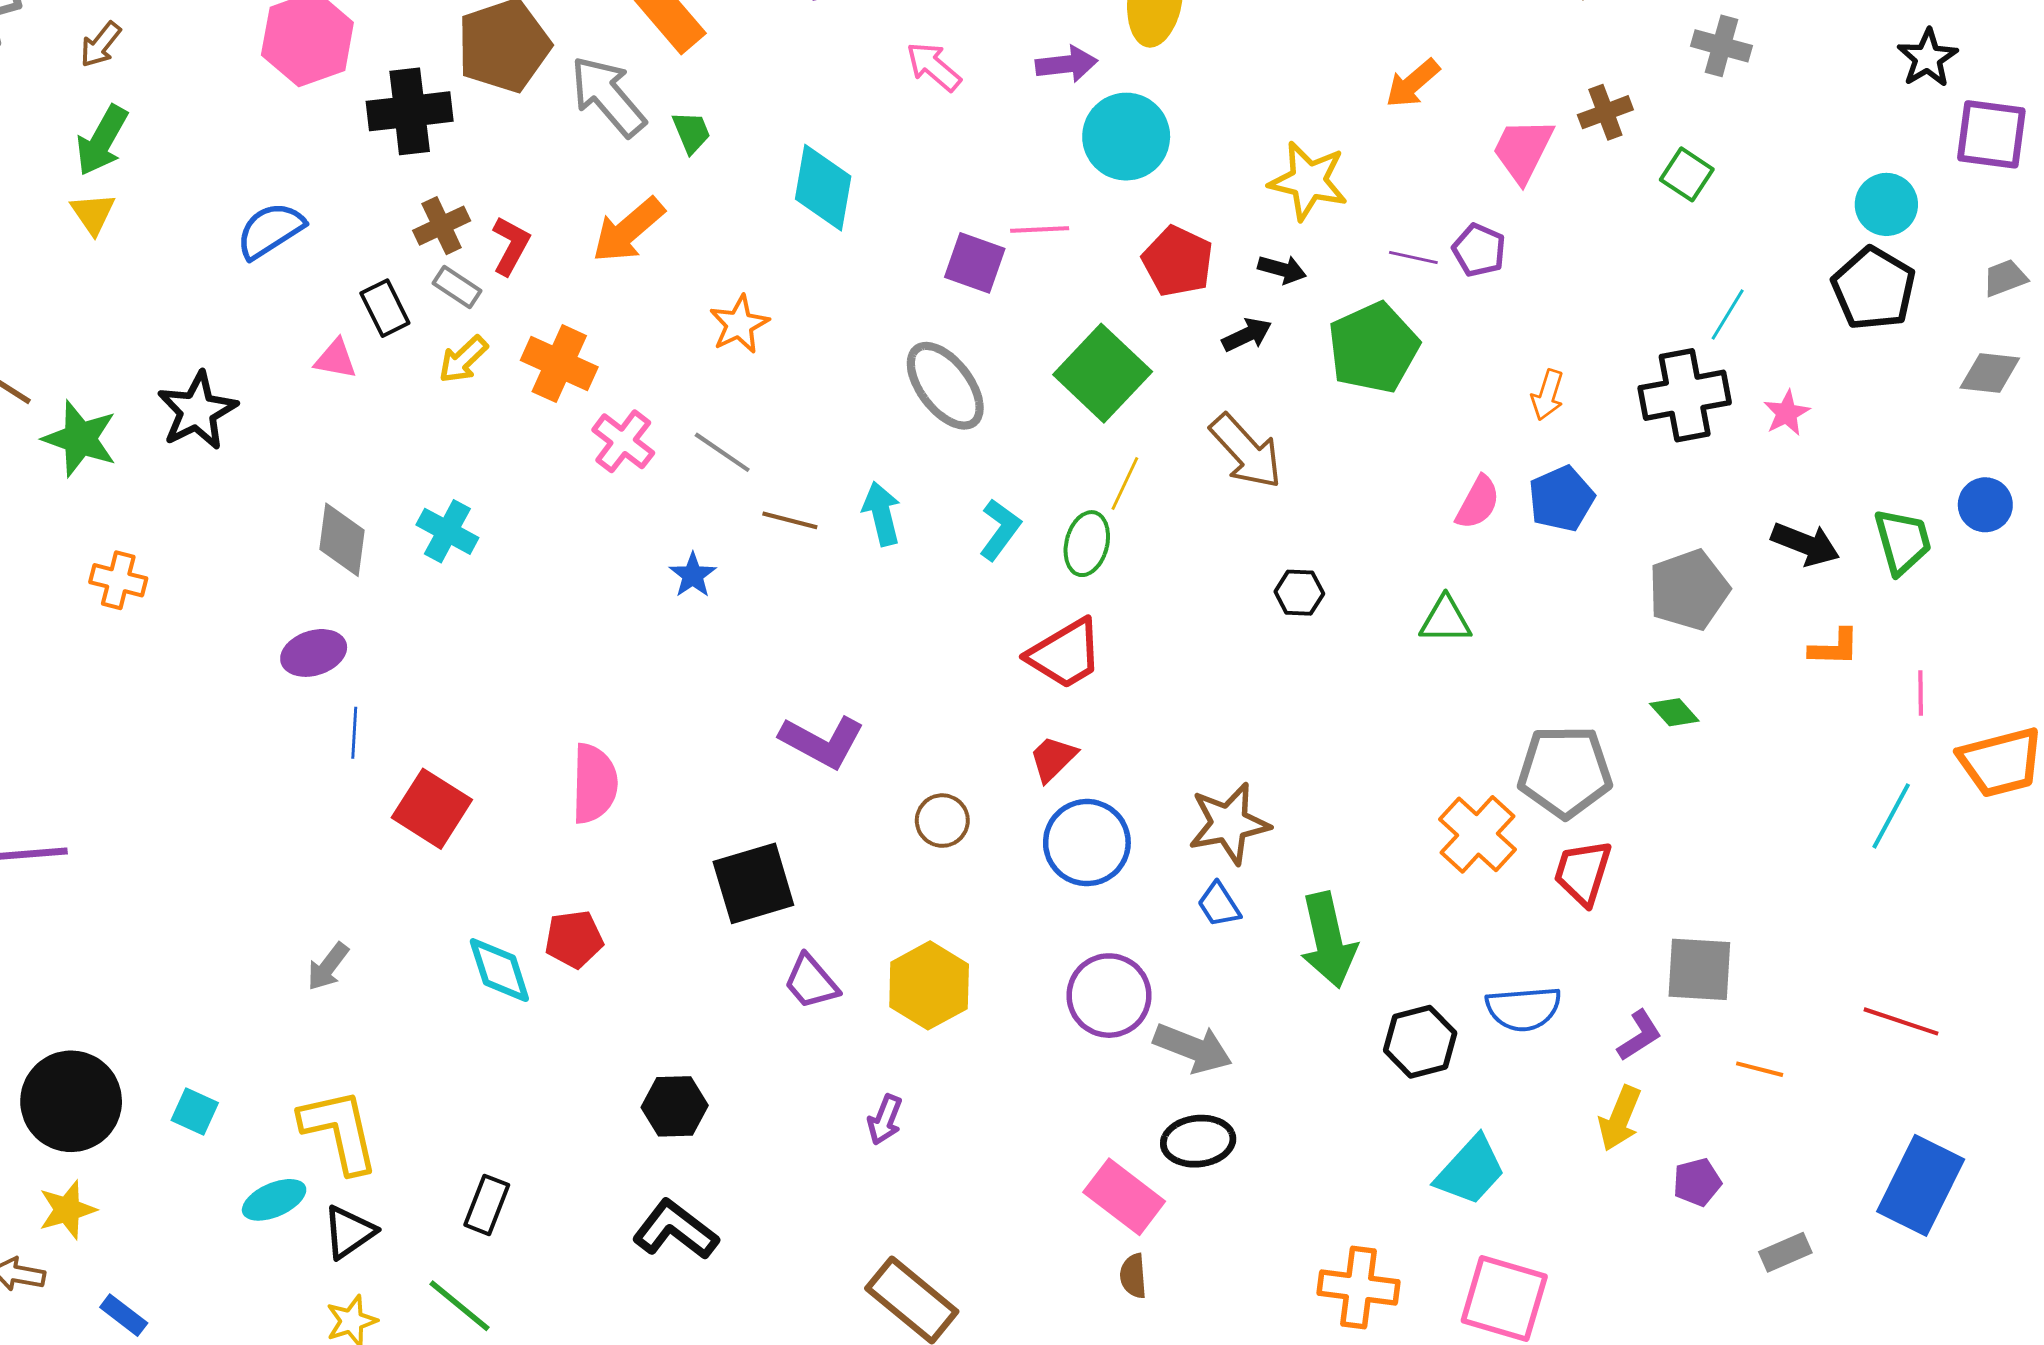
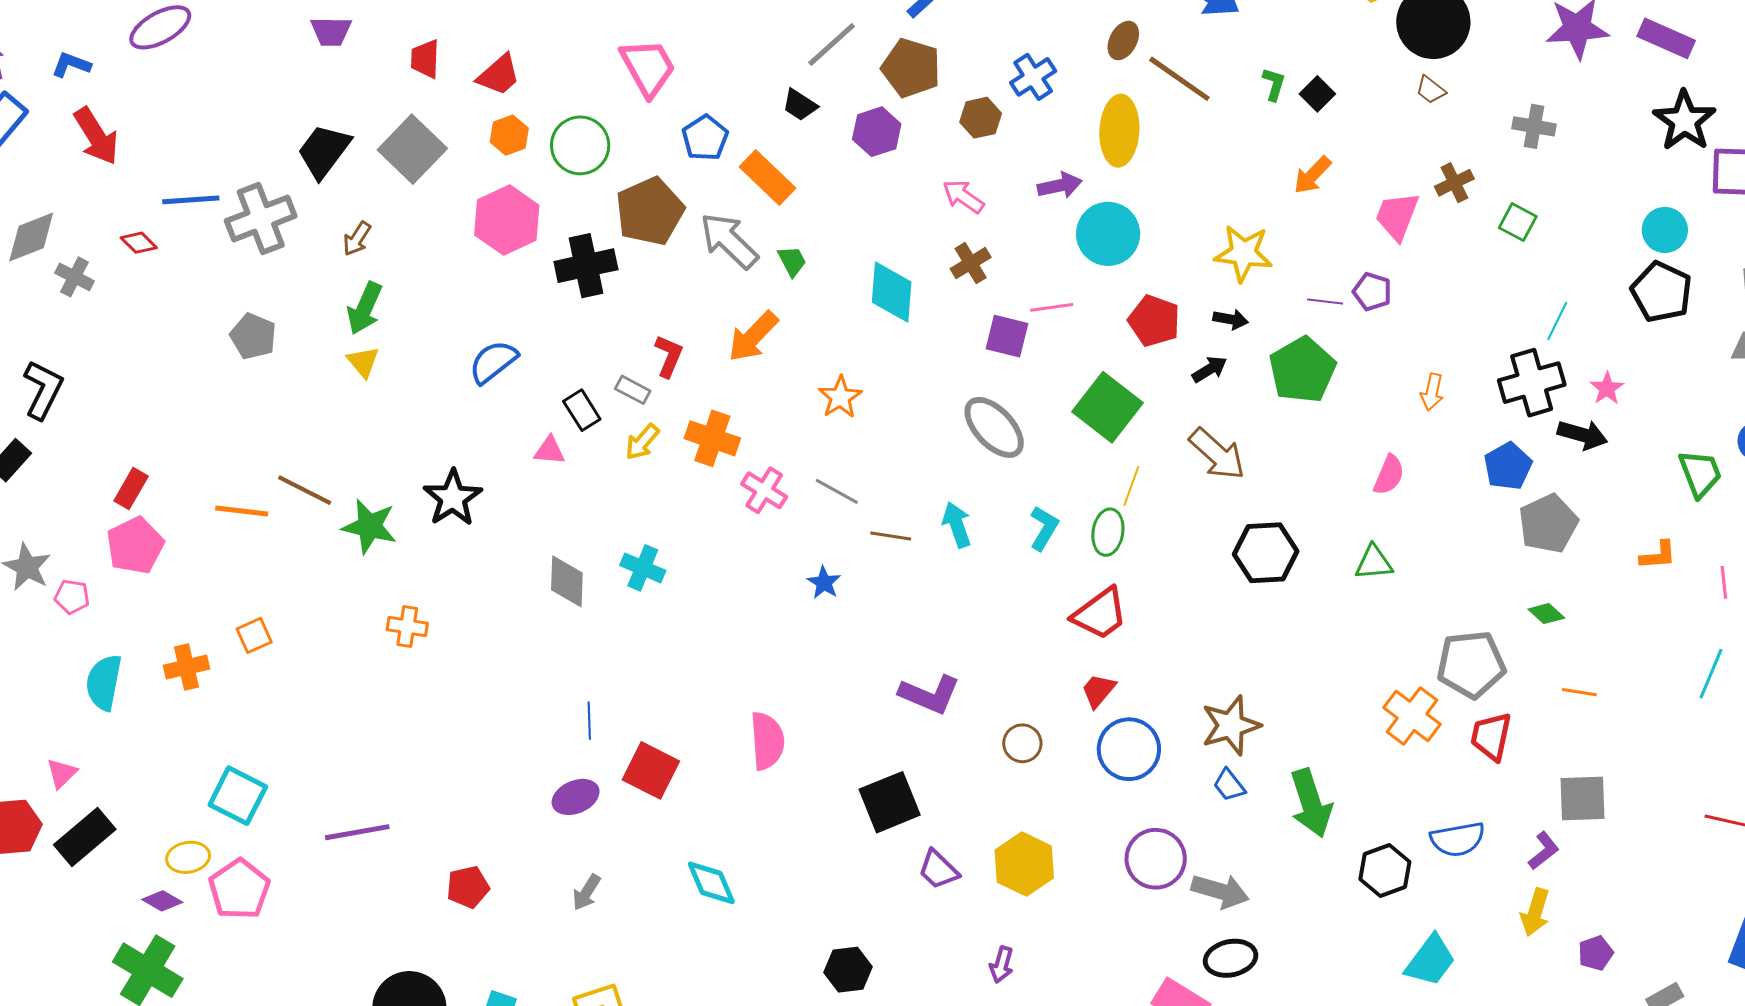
black star: (1928, 58) -> (1684, 121), size x1.4
brown cross: (442, 226) -> (971, 263), moved
blue pentagon: (1561, 499) -> (1508, 466), moved
black arrow: (1805, 544) -> (1583, 435), moved
black hexagon: (1299, 593) -> (1266, 553), size x1.8
purple ellipse: (314, 653) -> (576, 797), moved
red pentagon: (574, 939) -> (468, 887), moved
orange line: (1760, 1069) -> (1579, 692), moved

